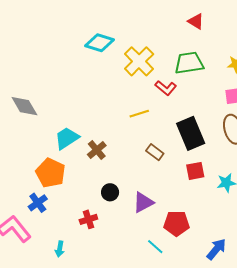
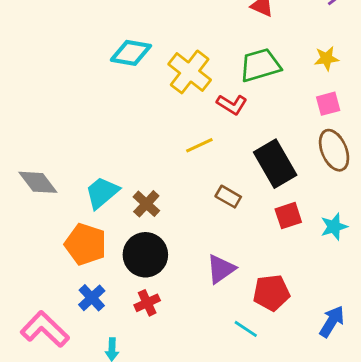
gray diamond: (24, 106) -> (38, 182), moved
black circle: (110, 192) -> (145, 255), moved, size x1.8
blue cross: (38, 203) -> (92, 298), moved

